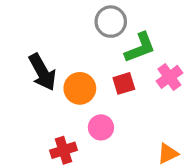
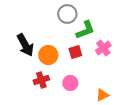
pink circle: (101, 127) -> (70, 83), moved
red cross: (64, 150) -> (41, 80), moved

